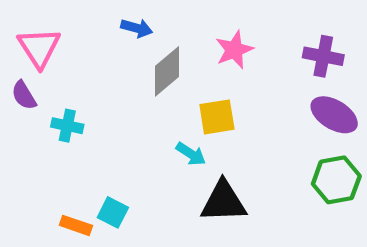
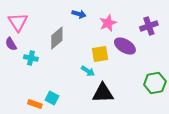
blue arrow: (137, 28) -> (79, 14), moved
purple cross: (323, 56) -> (149, 26), turned -30
gray diamond: (167, 71) -> (57, 38), moved
purple ellipse: (334, 115) -> (125, 46), moved

